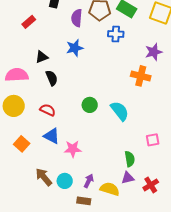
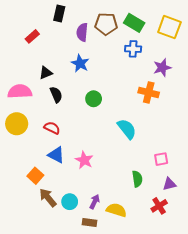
blue cross: (116, 34) -> (133, 49), moved
blue star: (75, 48) -> (80, 63), turned -30
green circle: (90, 105) -> (94, 99), moved
orange square: (22, 144) -> (35, 176), moved
pink star: (73, 149) -> (84, 160), moved, turned 30
purple triangle: (128, 178) -> (169, 184), moved

